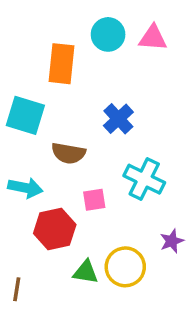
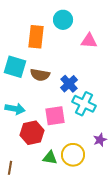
pink triangle: (153, 38) -> (89, 41), moved
blue cross: (118, 119) -> (69, 84), moved
brown semicircle: (68, 153) -> (40, 75), moved
pink square: (94, 200) -> (55, 116), size x1.5

